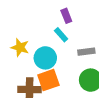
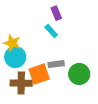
gray rectangle: (86, 52) -> (56, 64), moved
cyan circle: (45, 58) -> (15, 57), moved

